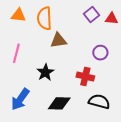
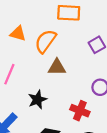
orange semicircle: (45, 18) -> (45, 41), turned 30

